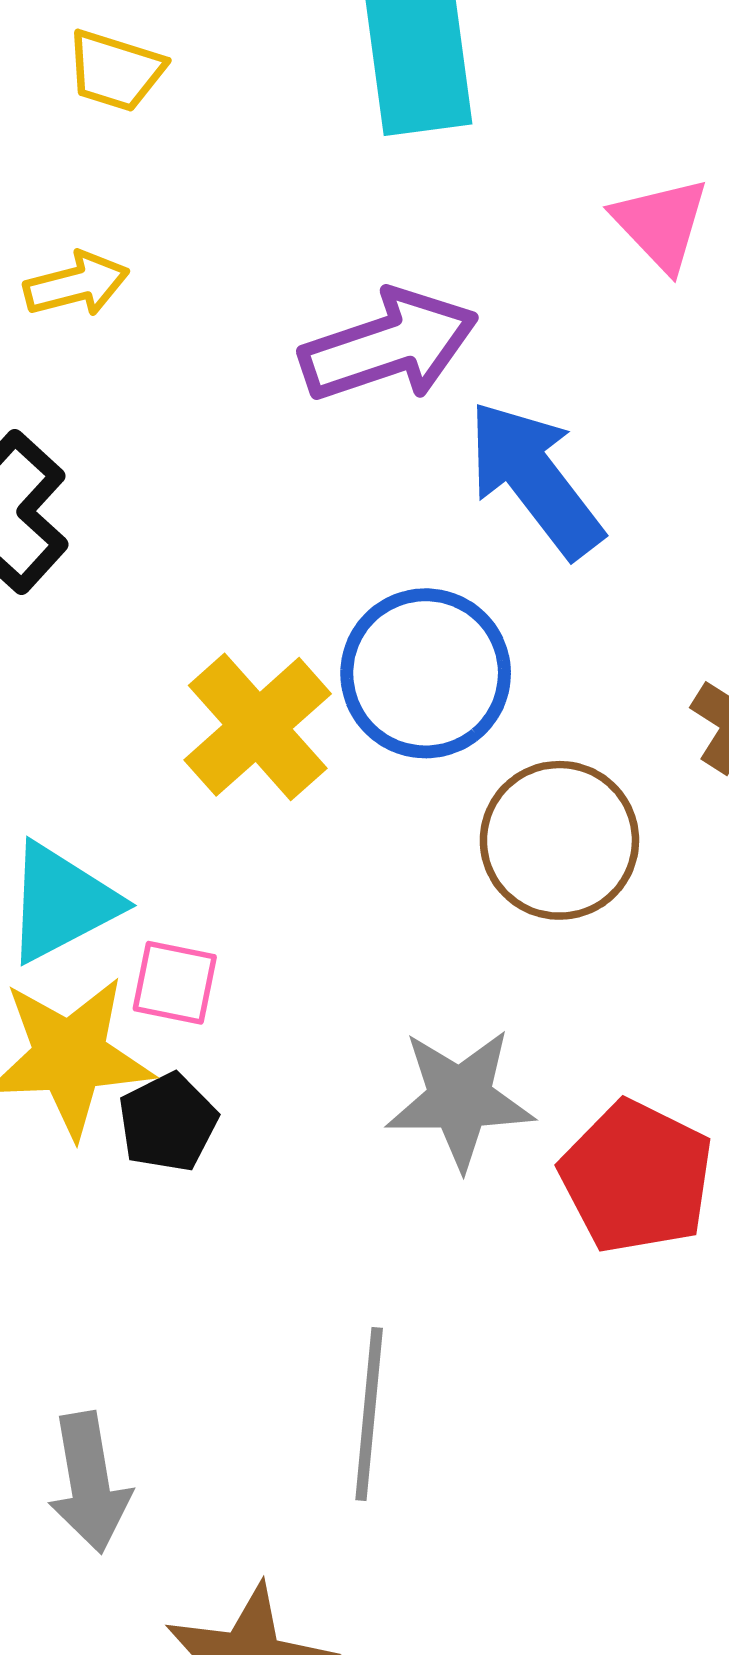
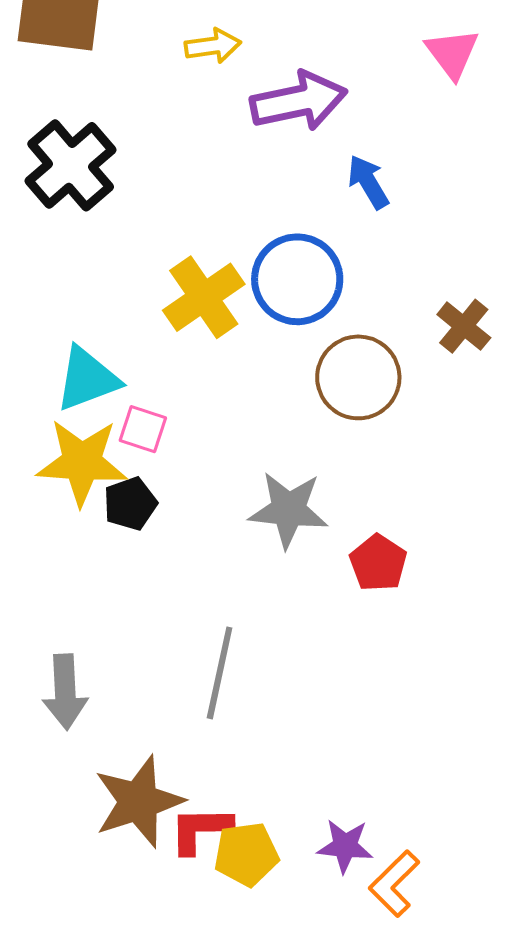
yellow arrow: (77, 284) -> (213, 46), moved
blue arrow: (535, 479) -> (368, 182), size x0.6
red pentagon: (637, 1177) -> (378, 563), size x0.7

